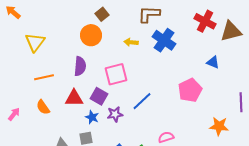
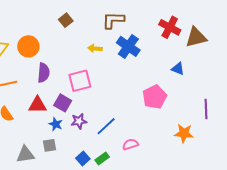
orange circle: (91, 35) -> (28, 46), moved
blue line: (142, 101) -> (106, 126), moved

